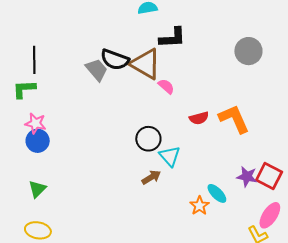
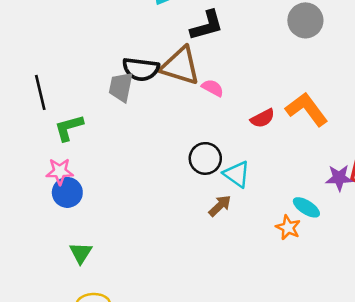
gray trapezoid: (97, 70) -> (121, 87), turned -115
green L-shape: (24, 89) -> (69, 128), moved

